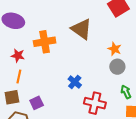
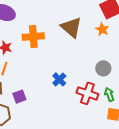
orange star: (115, 49) -> (102, 29), moved
red cross: (95, 103) -> (87, 93), moved

